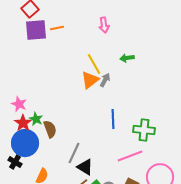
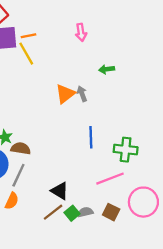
yellow line: (94, 64) -> (26, 54), moved
gray arrow: (105, 80) -> (82, 94), turned -48
brown semicircle: (50, 129) -> (21, 148), turned -60
gray line: (74, 153) -> (18, 175), moved

